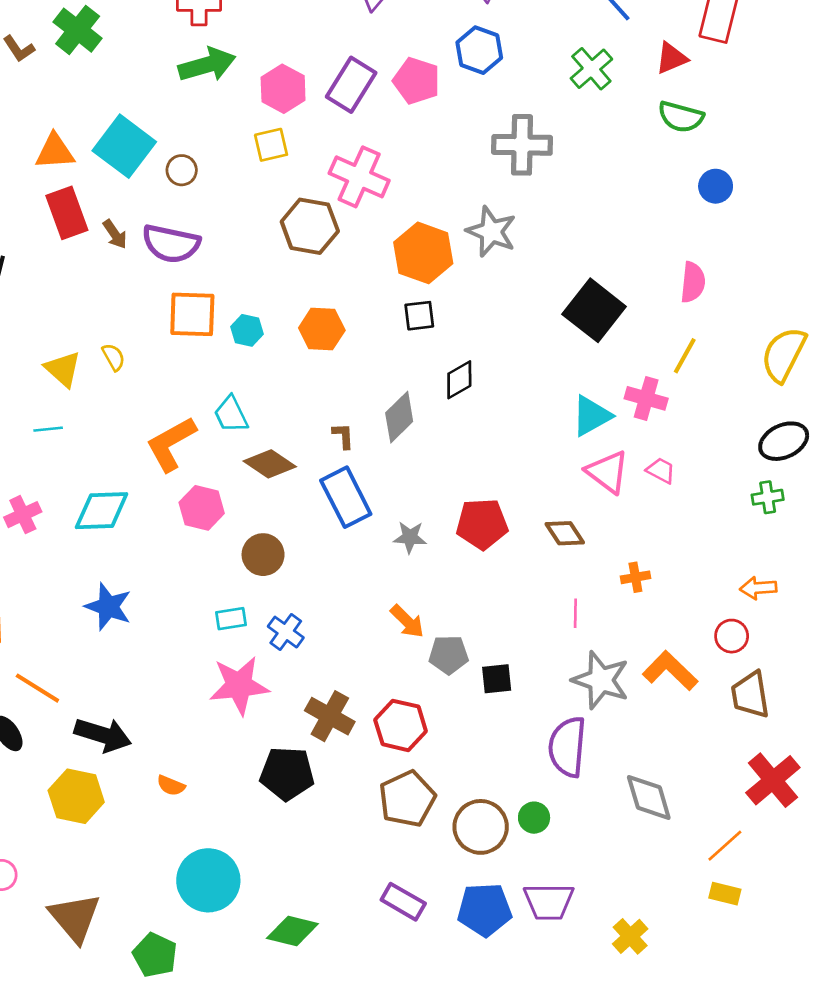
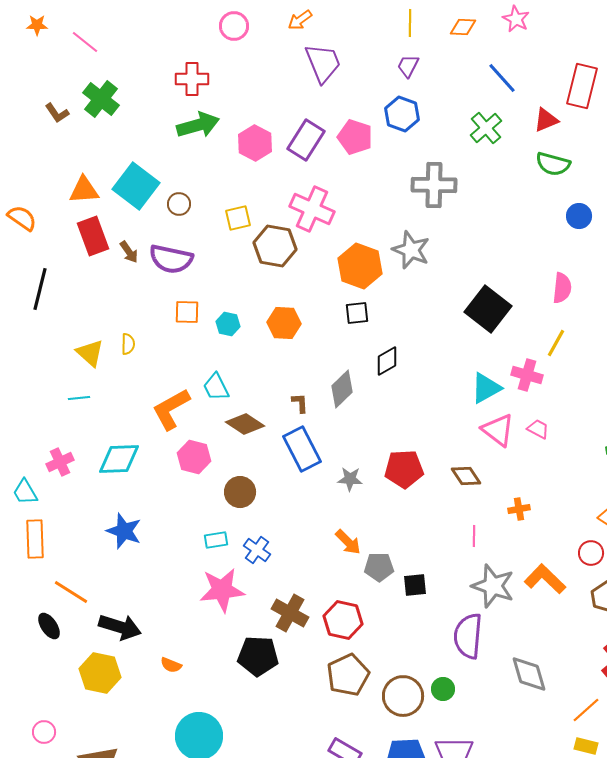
yellow square: (271, 145) -> (238, 218), moved
orange square: (192, 314) -> (187, 312), size x0.7
yellow semicircle: (114, 357) -> (128, 344), turned 30

